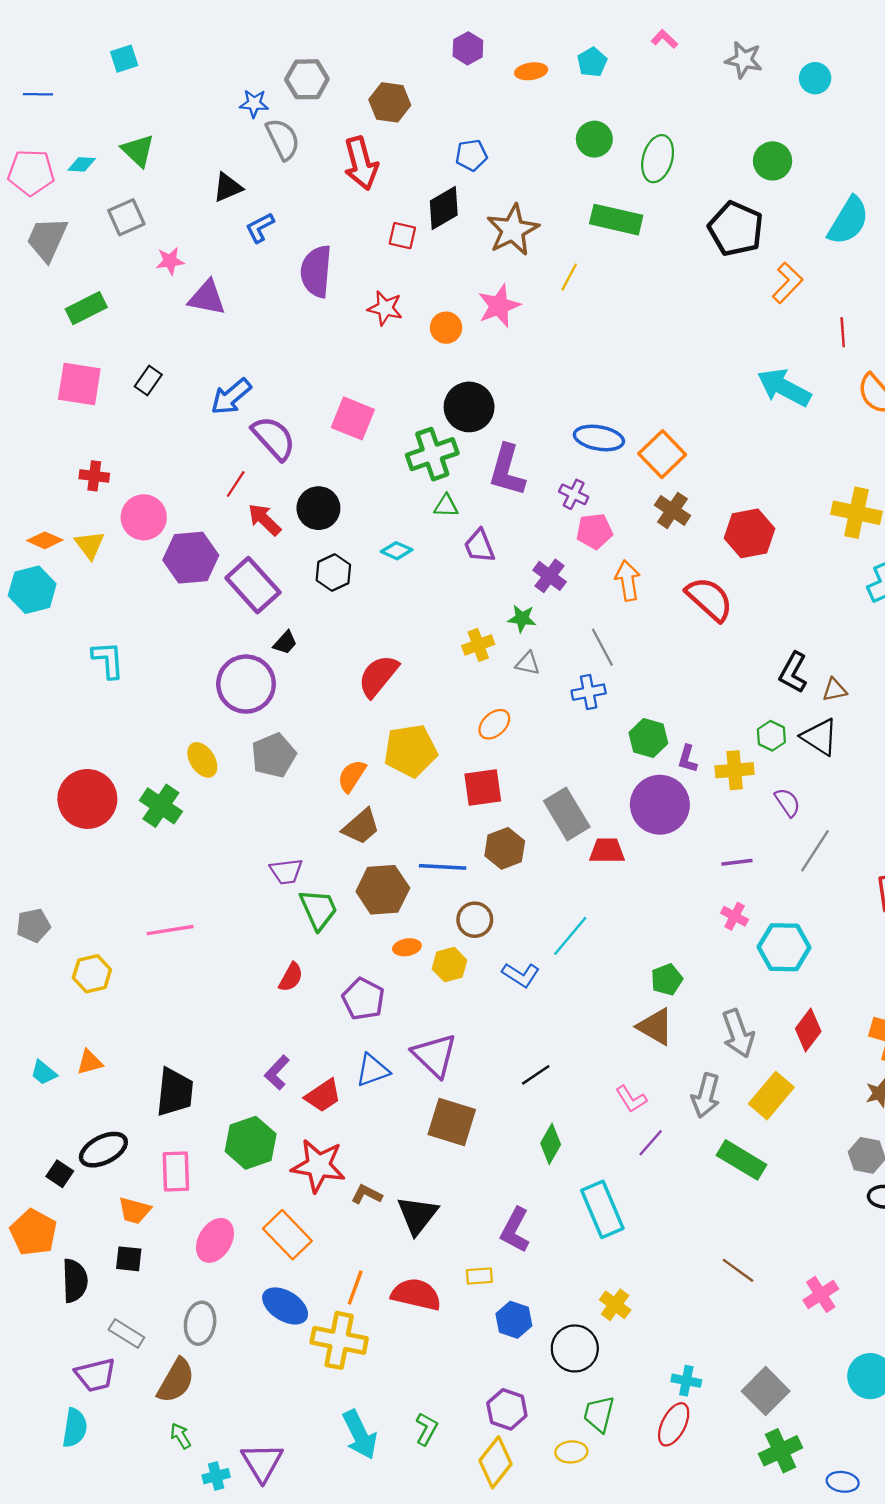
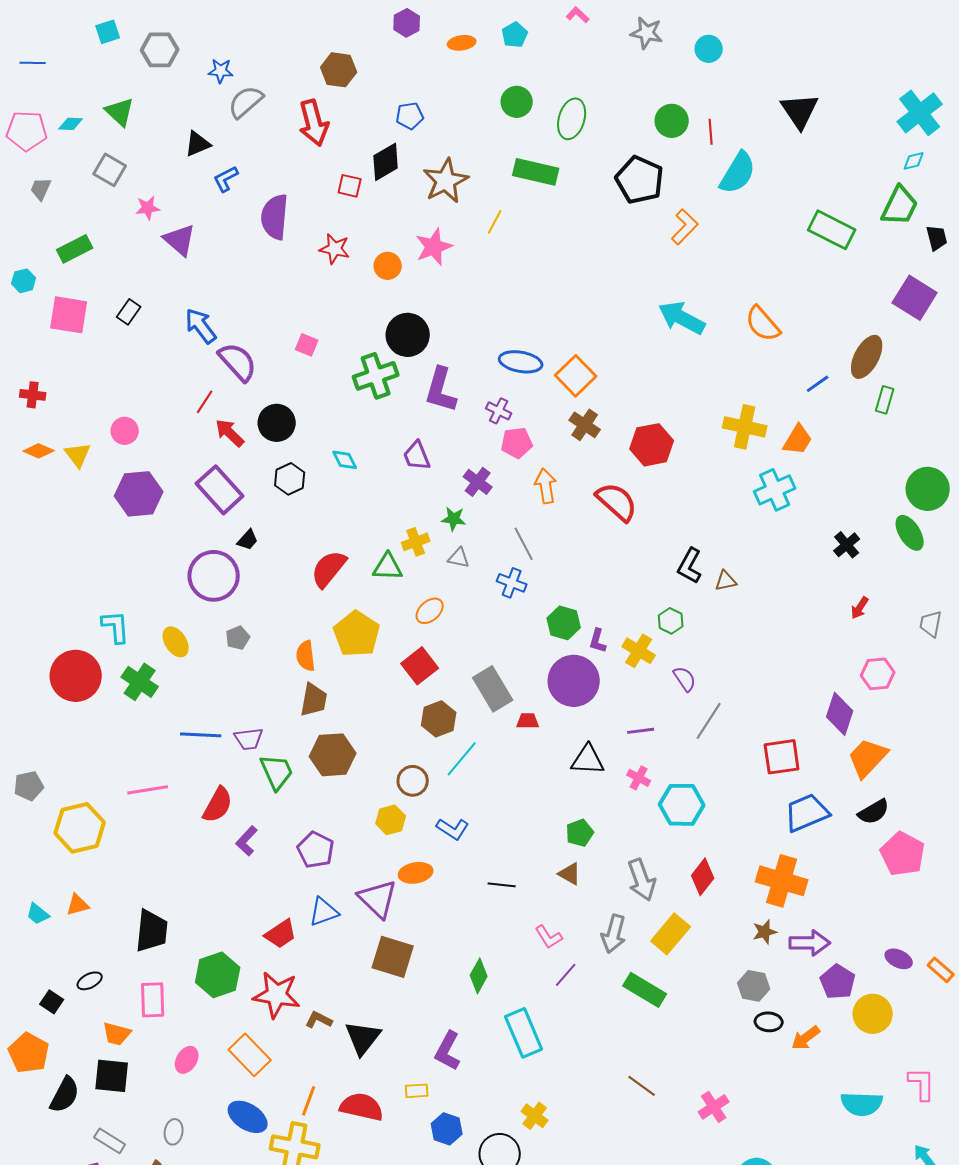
gray hexagon: (307, 79) -> (160, 50), moved
gray semicircle: (283, 139) -> (246, 102), turned -105
gray square: (126, 217) -> (110, 170), turned -36
gray trapezoid: (47, 239) -> (41, 189), size x0.6
purple triangle: (207, 298) -> (180, 240), turned 30
red line: (843, 332) -> (711, 132), moved
blue arrow: (231, 397) -> (201, 326), turned 93
pink square: (353, 418) -> (307, 345), size x0.6
red cross: (94, 476) -> (33, 395), moved
green triangle: (446, 506) -> (388, 567), moved, size x1.4
pink circle: (144, 517) -> (125, 431), size x0.7
cyan diamond: (397, 551) -> (345, 460), turned 40
purple hexagon: (191, 558) -> (139, 494), moved
cyan hexagon: (32, 590) -> (24, 281), moved, size x0.6
cyan L-shape: (108, 660) -> (116, 627), moved
blue cross: (589, 692) -> (512, 583), turned 32
black triangle: (820, 737) -> (588, 760), moved, turned -30
yellow pentagon: (410, 751) -> (357, 634), turned -30
gray pentagon: (274, 755) -> (238, 638), size x0.6
yellow cross: (735, 770) -> (639, 651), turned 36
orange semicircle: (352, 776) -> (306, 656), turned -40
red square: (483, 787) -> (420, 666), turned -30
brown trapezoid: (361, 827) -> (314, 700), turned -39
red trapezoid: (607, 851) -> (528, 721), size x0.7
blue line: (443, 867) -> (201, 735), moved
cyan line: (570, 936) -> (462, 759), moved
orange ellipse: (407, 947) -> (416, 873), moved, size x1.4
yellow hexagon: (92, 974) -> (80, 828), size x1.5
red semicircle: (291, 977) -> (218, 805), moved, size x1.4
brown triangle: (655, 1027) -> (570, 874), size x0.7
purple L-shape: (277, 1073) -> (247, 841), moved
black line: (536, 1075) -> (502, 885), moved, turned 40
black ellipse: (103, 1150) -> (90, 981), size x0.6
pink ellipse: (215, 1240) -> (187, 1060), size x0.7
black square: (129, 1259) -> (112, 1076), size x1.5
black semicircle: (75, 1281) -> (65, 1095), turned 30
gray ellipse: (200, 1323) -> (174, 1132), size x0.7

